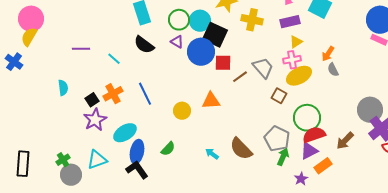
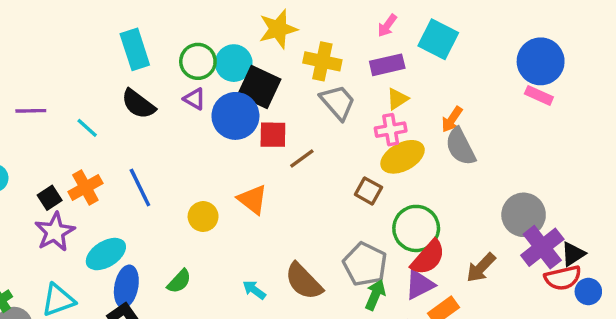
gray trapezoid: (263, 68) -> (338, 102), moved
gray semicircle: (333, 70) -> (460, 147), size x1.6
orange triangle: (211, 101) -> (252, 199), turned 42
red semicircle: (314, 135) -> (428, 257), turned 150

